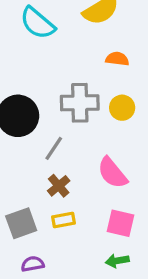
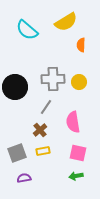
orange semicircle: (117, 59) -> (81, 45), moved, turned -96
gray line: (54, 148) -> (46, 107), moved
pink semicircle: (112, 173) -> (73, 122), turned 30

